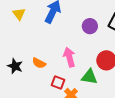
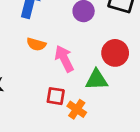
orange semicircle: (39, 63) -> (36, 44), moved

